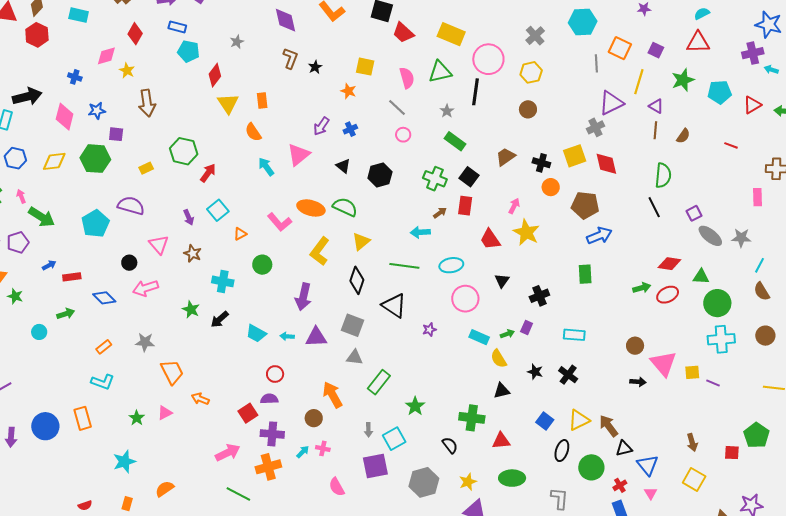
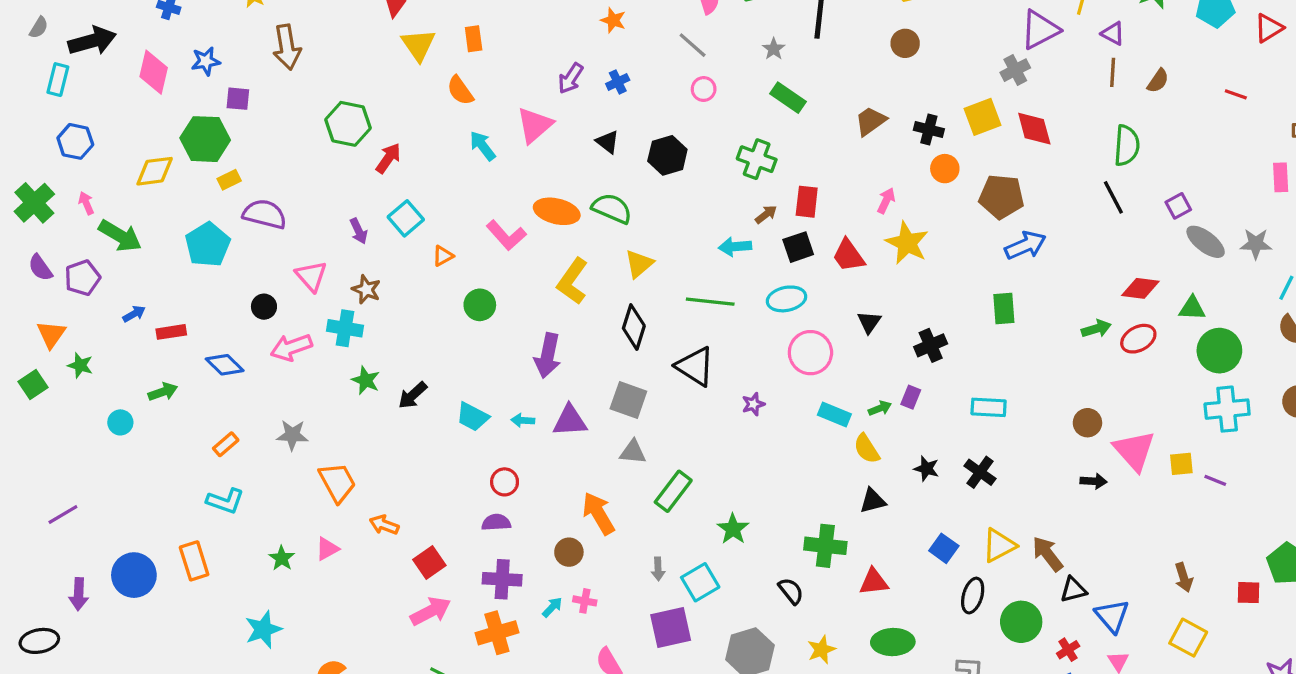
yellow diamond: (54, 161) -> (155, 171), moved
yellow rectangle: (146, 168) -> (229, 180), moved
black square: (469, 177) -> (798, 247), moved, turned 36
cyan cross: (223, 281) -> (345, 328), moved
red square: (248, 413) -> (429, 563), moved

